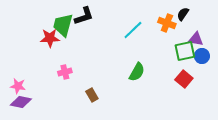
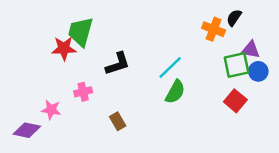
black L-shape: (84, 16) -> (118, 64), moved
cyan line: (133, 30) -> (170, 68), moved
pink star: (18, 86) -> (51, 110), moved

